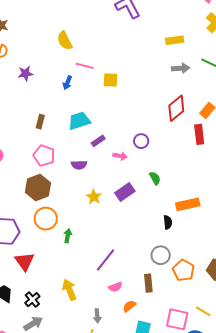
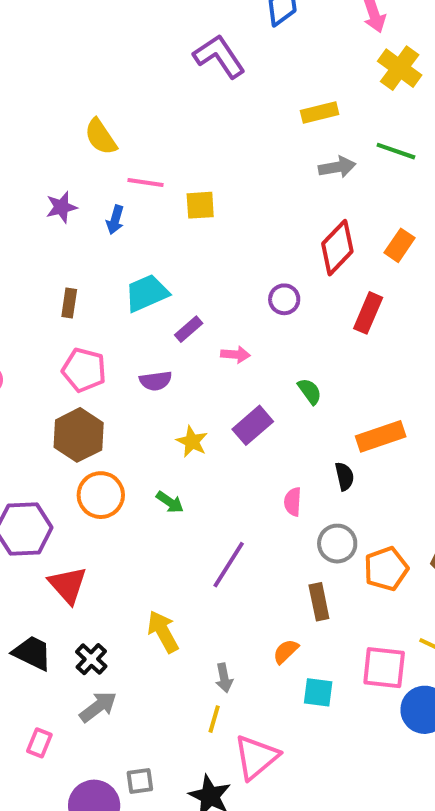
purple star: (26, 73) -> (61, 207), moved
red rectangle: (199, 134) -> (368, 313), moved, turned 36
purple circle: (141, 141) -> (284, 299), moved
green arrow: (68, 236) -> (170, 502), moved, turned 120
orange pentagon: (183, 270) -> (386, 569), turned 30
pink semicircle: (115, 287) -> (293, 502), moved, turned 120

